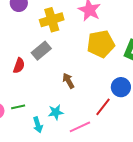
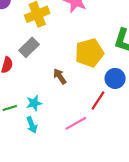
yellow pentagon: (101, 44) -> (89, 53), moved
cyan star: (56, 112) -> (34, 103), moved

